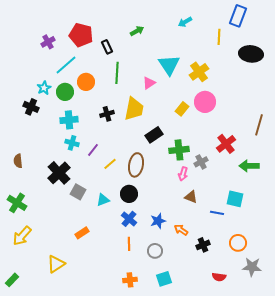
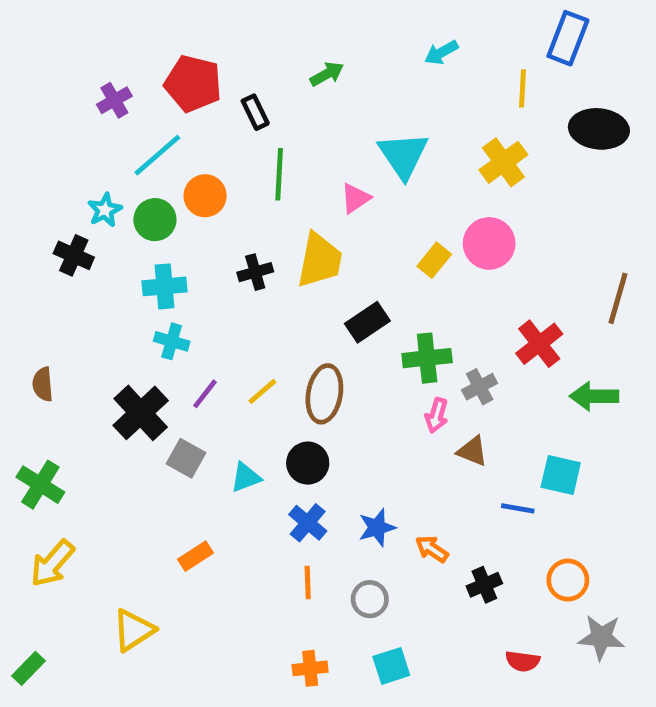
yellow cross: (199, 72) -> (503, 162), moved
purple line: (93, 150) -> (205, 394), moved
brown triangle: (191, 197) -> (472, 451), moved

